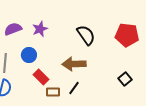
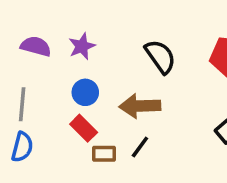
purple semicircle: (13, 29) -> (36, 46), turned 36
blue circle: (29, 55) -> (85, 92), moved

